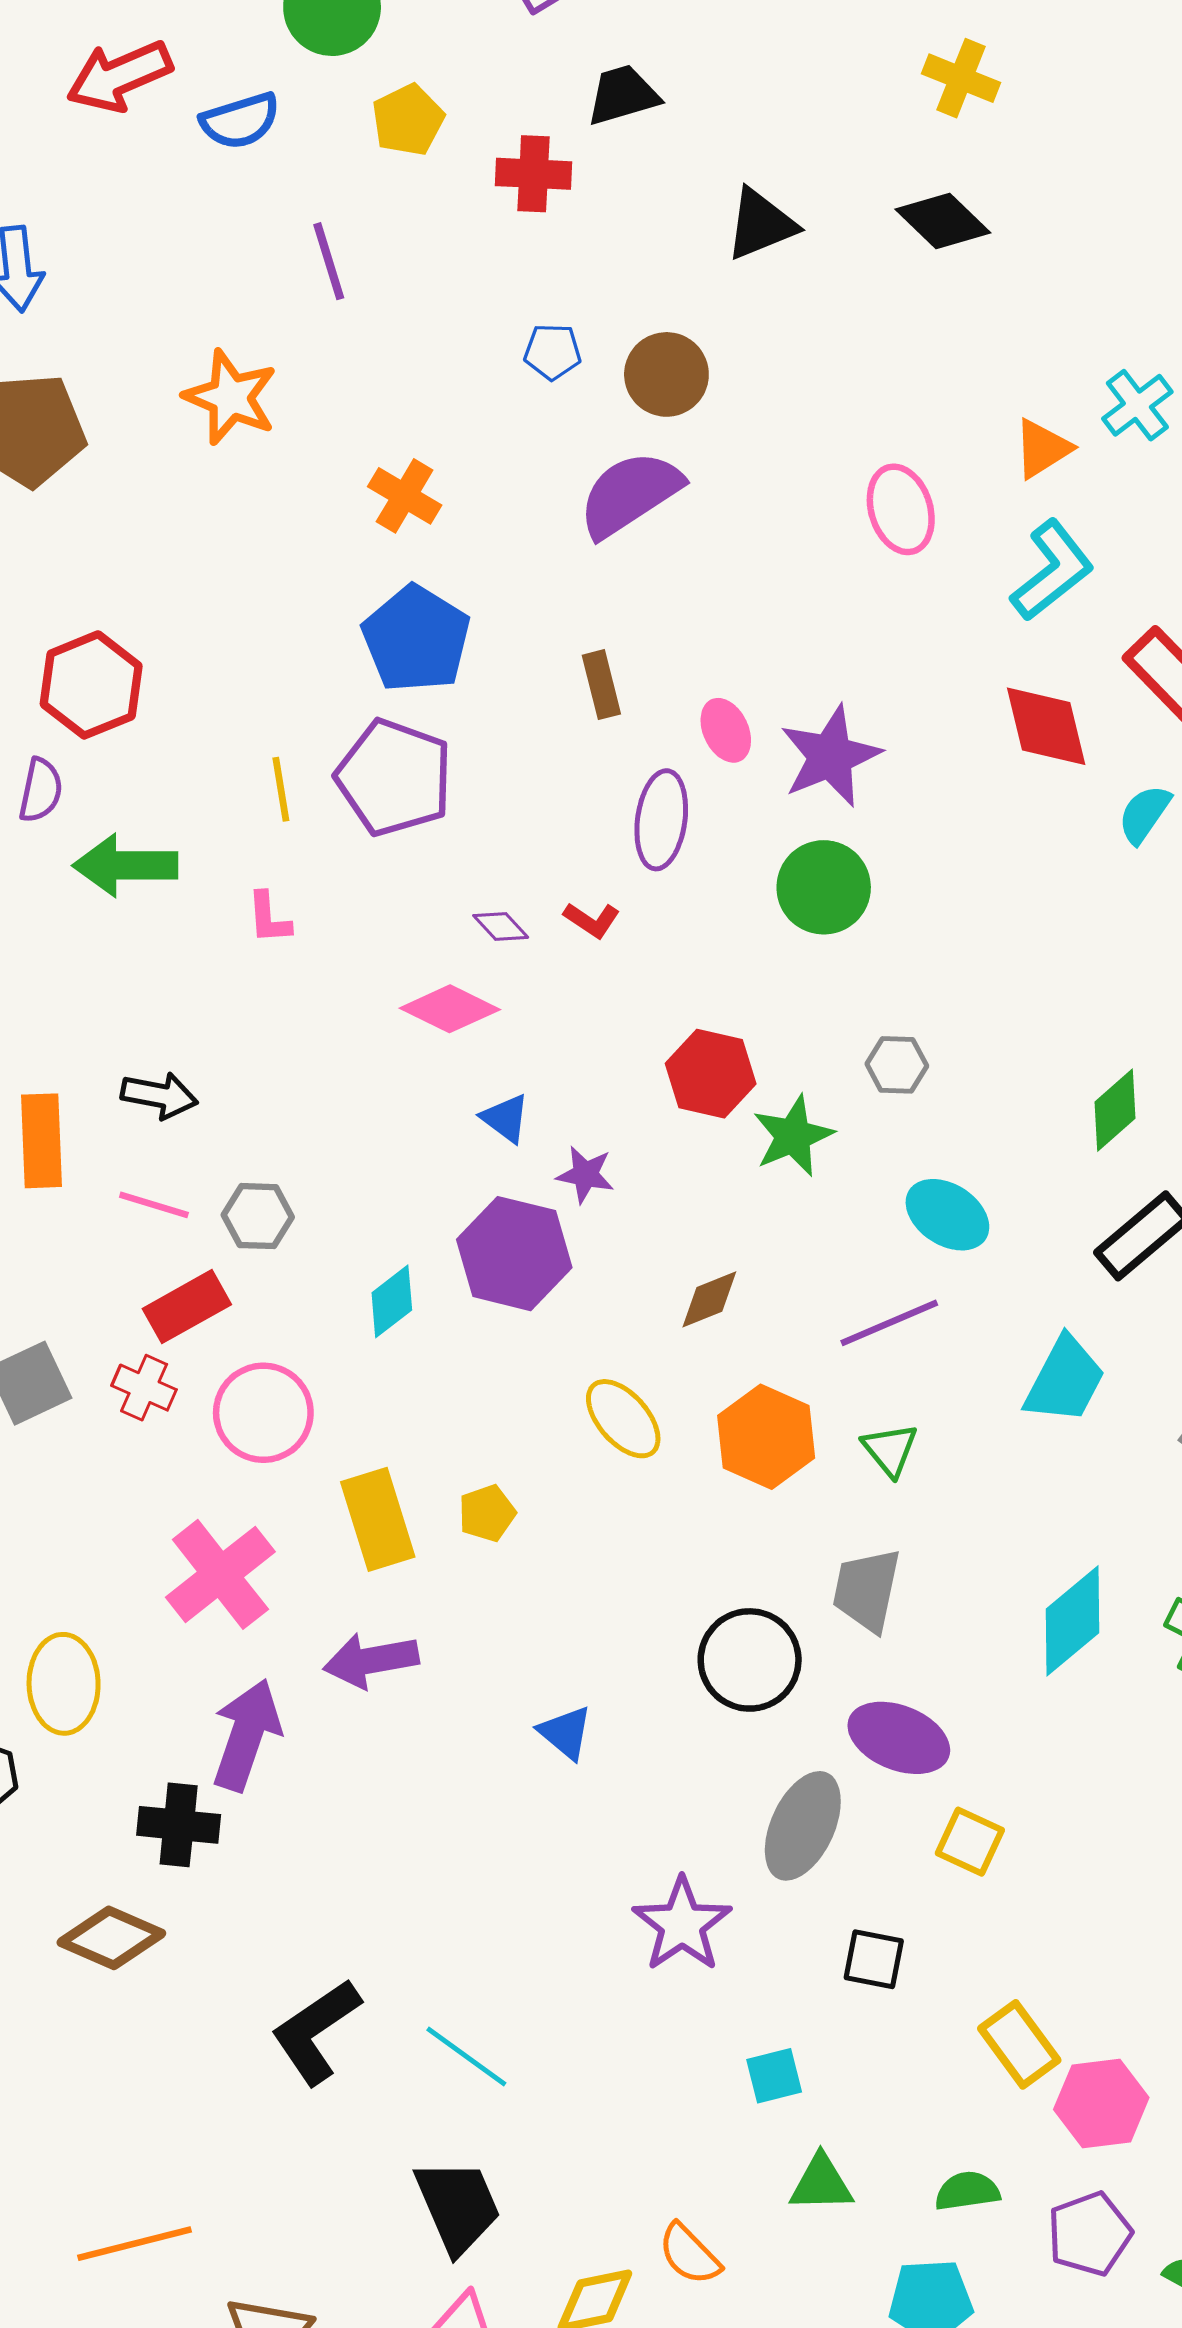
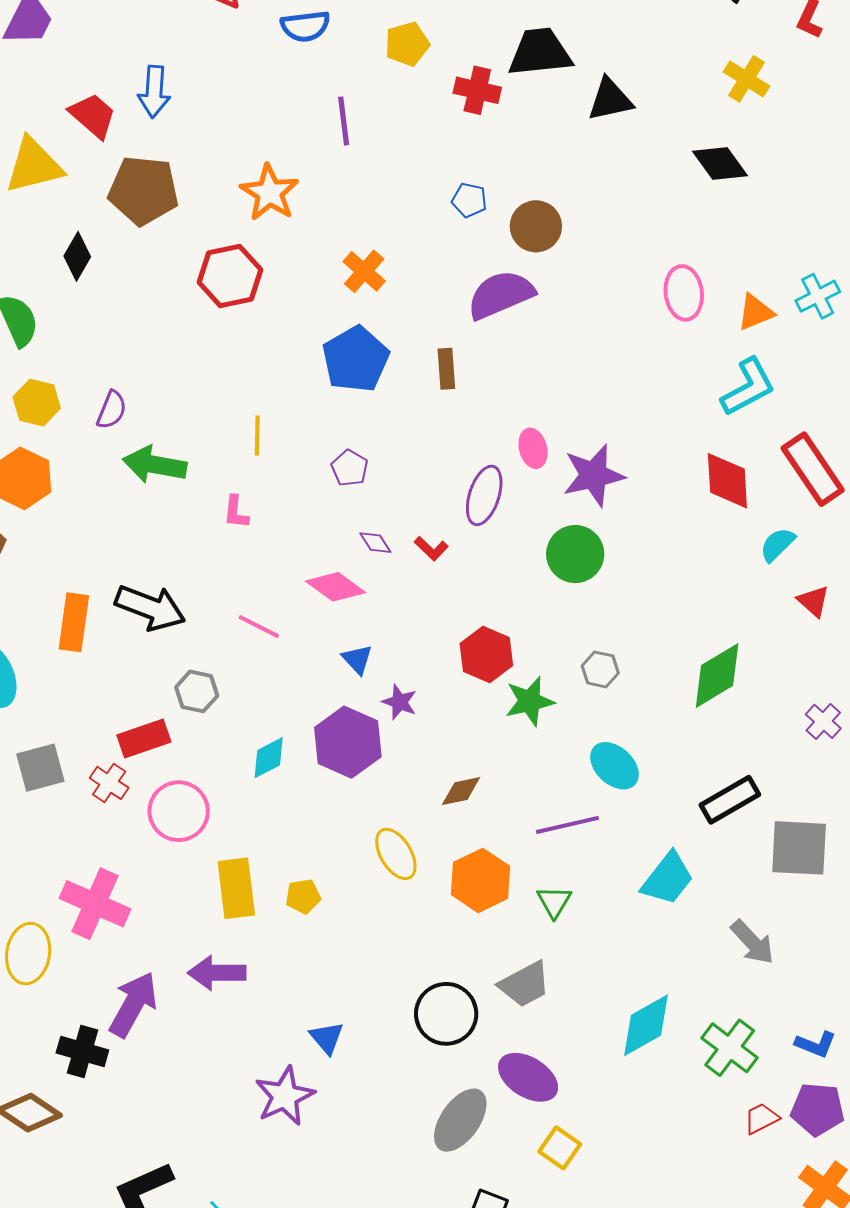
black trapezoid: (623, 95) -> (540, 52), size x1.4
black triangle: (761, 224) -> (610, 100), moved
pink ellipse: (901, 509) -> (684, 293), moved
red hexagon: (91, 685) -> (230, 276), moved
brown rectangle: (601, 685) -> (446, 369), moved
purple pentagon: (394, 777) -> (350, 468), moved, size x0.5
black arrow: (159, 1095) -> (150, 608), size x1.5
green diamond: (1115, 1110) -> (717, 676), moved, size x1.4
pink line: (154, 1205) -> (259, 627), moved
pink cross: (220, 1574) -> (95, 904), moved, turned -38
gray trapezoid: (867, 1590) -> (525, 984), turned -140
purple star: (682, 1924) -> (285, 1096), moved

